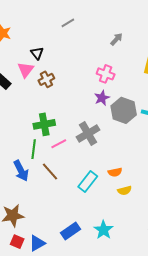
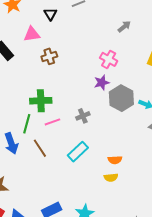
black triangle: (37, 53) -> (50, 14), moved
pink triangle: (26, 70) -> (32, 34), moved, turned 36
gray cross: (88, 133) -> (83, 116), size x0.6
orange semicircle: (115, 172) -> (115, 160), moved
cyan rectangle: (88, 181) -> (78, 152), moved

